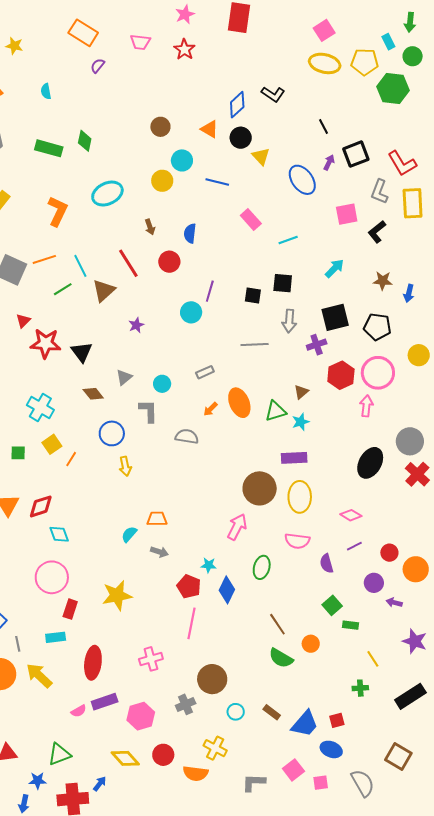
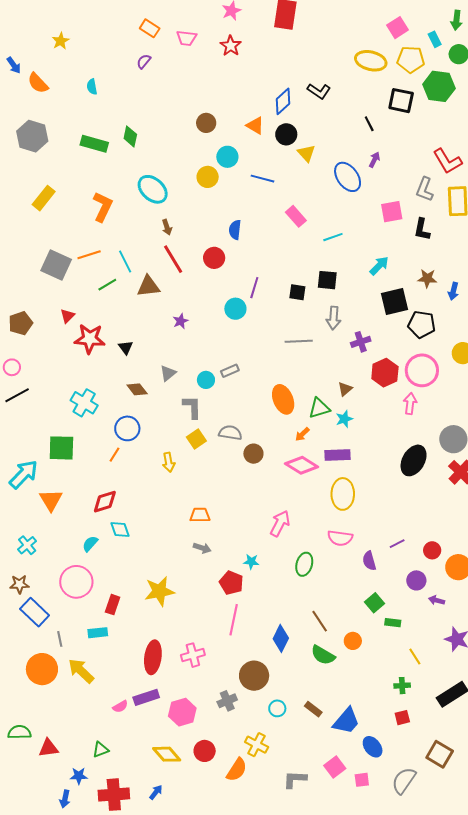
pink square: (324, 30) -> (398, 28), moved
orange rectangle: (83, 33) -> (150, 28), moved, size x0.7
yellow star: (14, 46) -> (61, 41), turned 30
black square: (356, 154) -> (401, 101), moved, turned 32
cyan ellipse: (107, 194) -> (153, 189), turned 68
brown arrow: (150, 227) -> (167, 227), moved
black L-shape: (377, 232) -> (422, 229), turned -40
brown triangle: (104, 291) -> (148, 286), turned 35
black square: (335, 317) -> (394, 302), moved
black triangle: (82, 352) -> (126, 347), size x0.7
gray rectangle: (205, 372) -> (230, 371), moved
orange arrow: (210, 409) -> (302, 434), moved
blue circle: (112, 433) -> (127, 428), moved
yellow square: (52, 444) -> (196, 439), moved
green square: (18, 453) -> (61, 448), size x1.8
brown circle: (260, 488) -> (253, 454), moved, size x0.6
red diamond: (41, 506) -> (105, 502), moved
pink diamond: (351, 515) -> (302, 465), moved, size x1.5
cyan diamond: (59, 534) -> (120, 530), moved
cyan semicircle: (129, 534) -> (90, 544), moved
pink circle: (52, 577) -> (76, 582), moved
blue diamond: (227, 590) -> (281, 638), moved
red ellipse: (93, 663) -> (153, 657), moved
red square: (337, 720) -> (402, 718), moved
blue ellipse: (331, 749) -> (373, 747), turned 30
green triangle: (59, 754) -> (101, 750), size x0.7
orange semicircle: (196, 773) -> (237, 770), turned -65
gray semicircle: (363, 783) -> (404, 781), turned -116
blue arrow: (100, 784) -> (156, 792), moved

